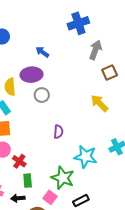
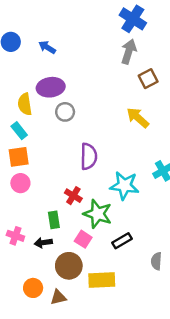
blue cross: (78, 23) -> (133, 19), moved, turned -35
blue arrow: (42, 52) -> (47, 47), moved
purple semicircle: (58, 132) -> (89, 156), size x1.5
red cross: (19, 161) -> (73, 196), moved

